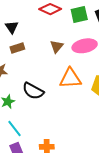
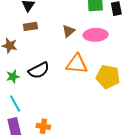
black semicircle: (33, 91) -> (39, 70), turned -65

